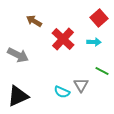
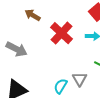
cyan semicircle: (62, 92) -> (61, 86), turned 98

